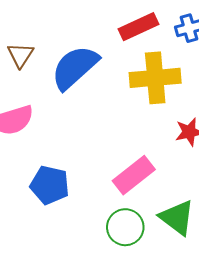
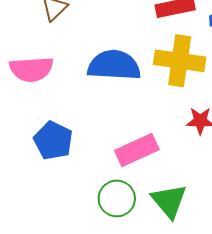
blue semicircle: (75, 67) -> (114, 65), moved, turned 32

